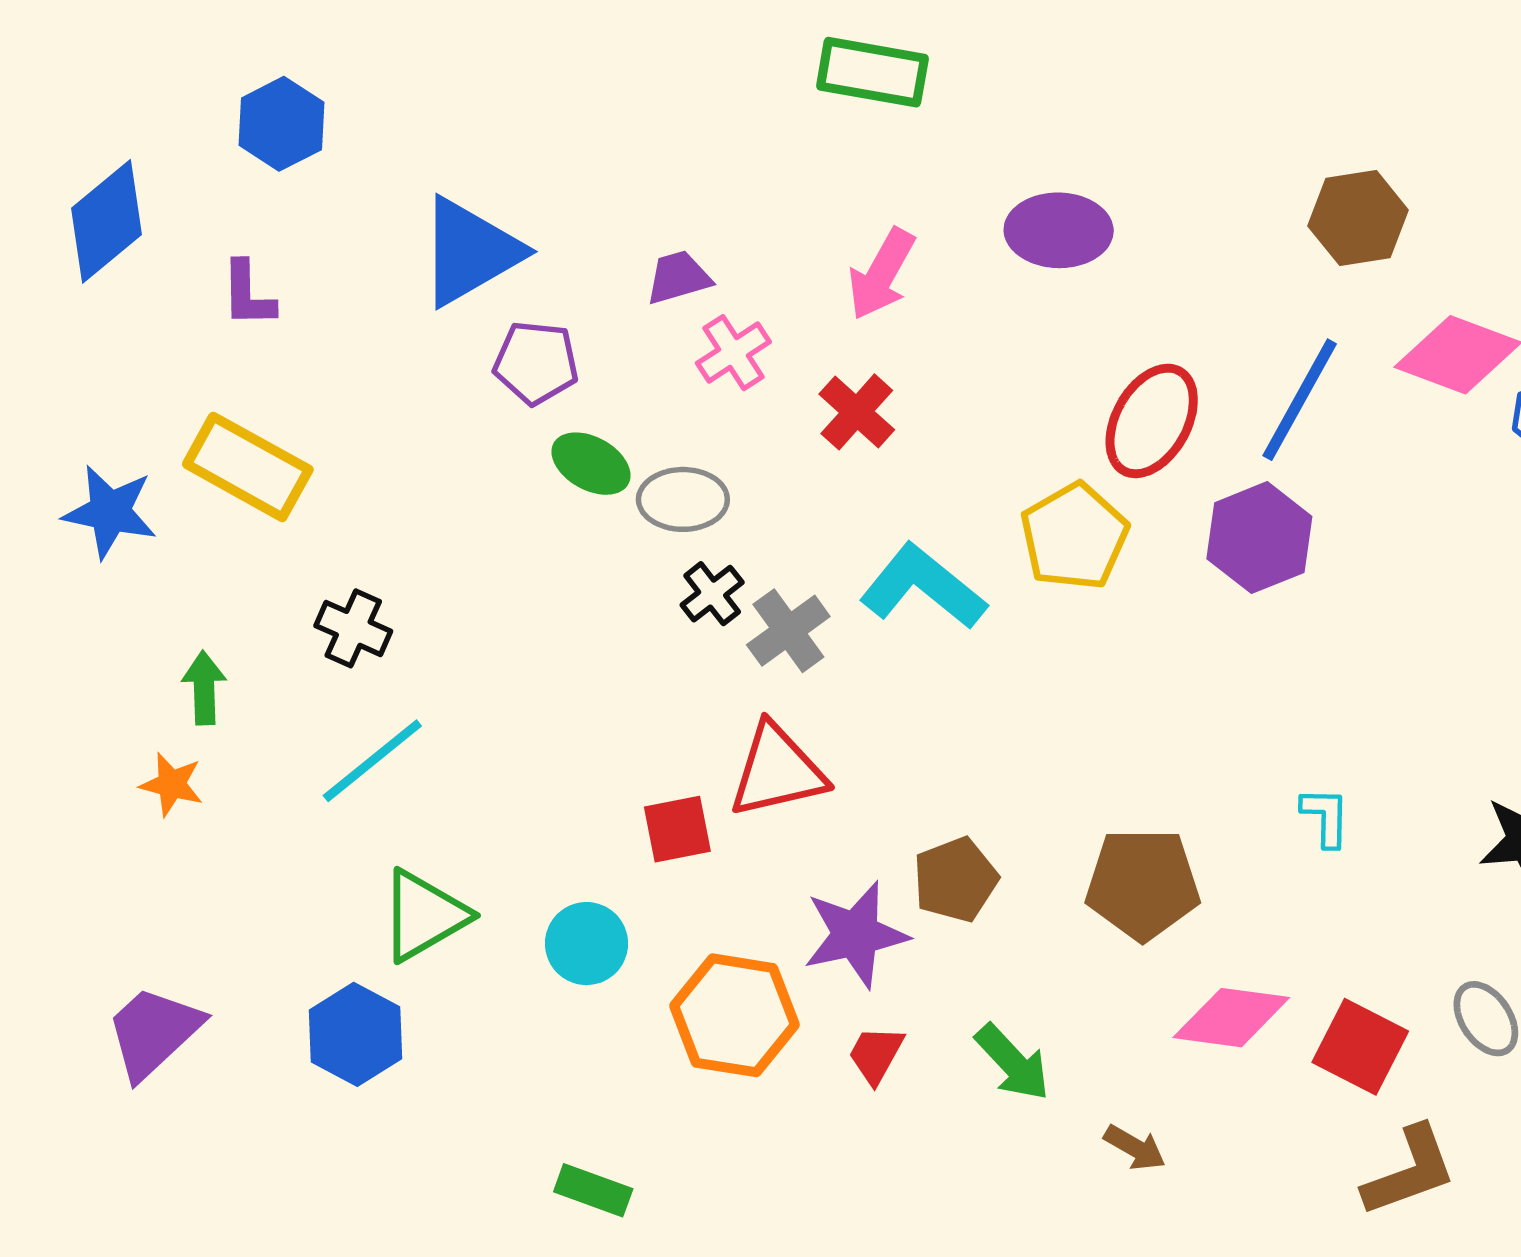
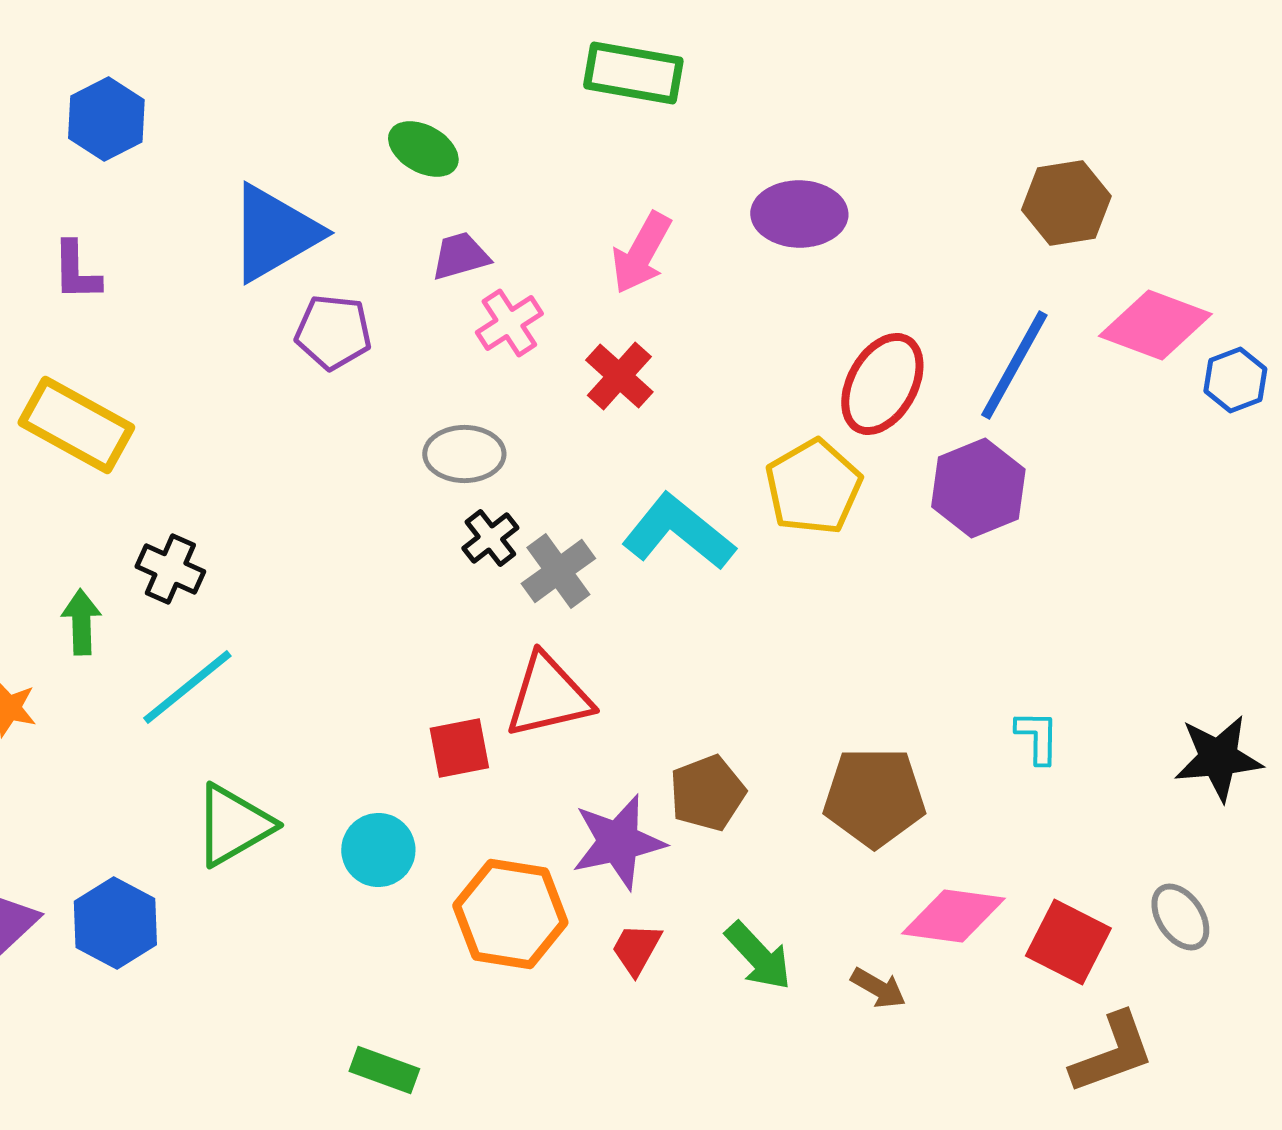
green ellipse: (591, 464) -> (423, 149), moved
green arrow: (204, 688) -> (81, 622), moved
blue hexagon: (355, 1034) -> (115, 923), moved
brown arrow: (1135, 1148) -> (878, 988), moved

